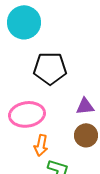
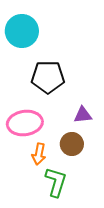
brown circle: (86, 135) -> (72, 144), moved

